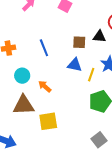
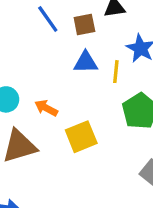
blue line: (44, 48) -> (48, 19), moved
yellow square: (48, 121) -> (81, 137), moved

